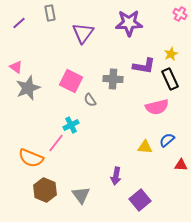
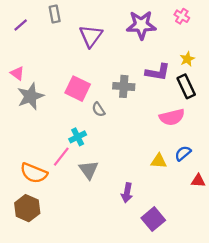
pink cross: (180, 14) -> (182, 16), moved
brown hexagon: (45, 190) -> (27, 208), moved
gray triangle: (81, 195) -> (89, 170), moved

